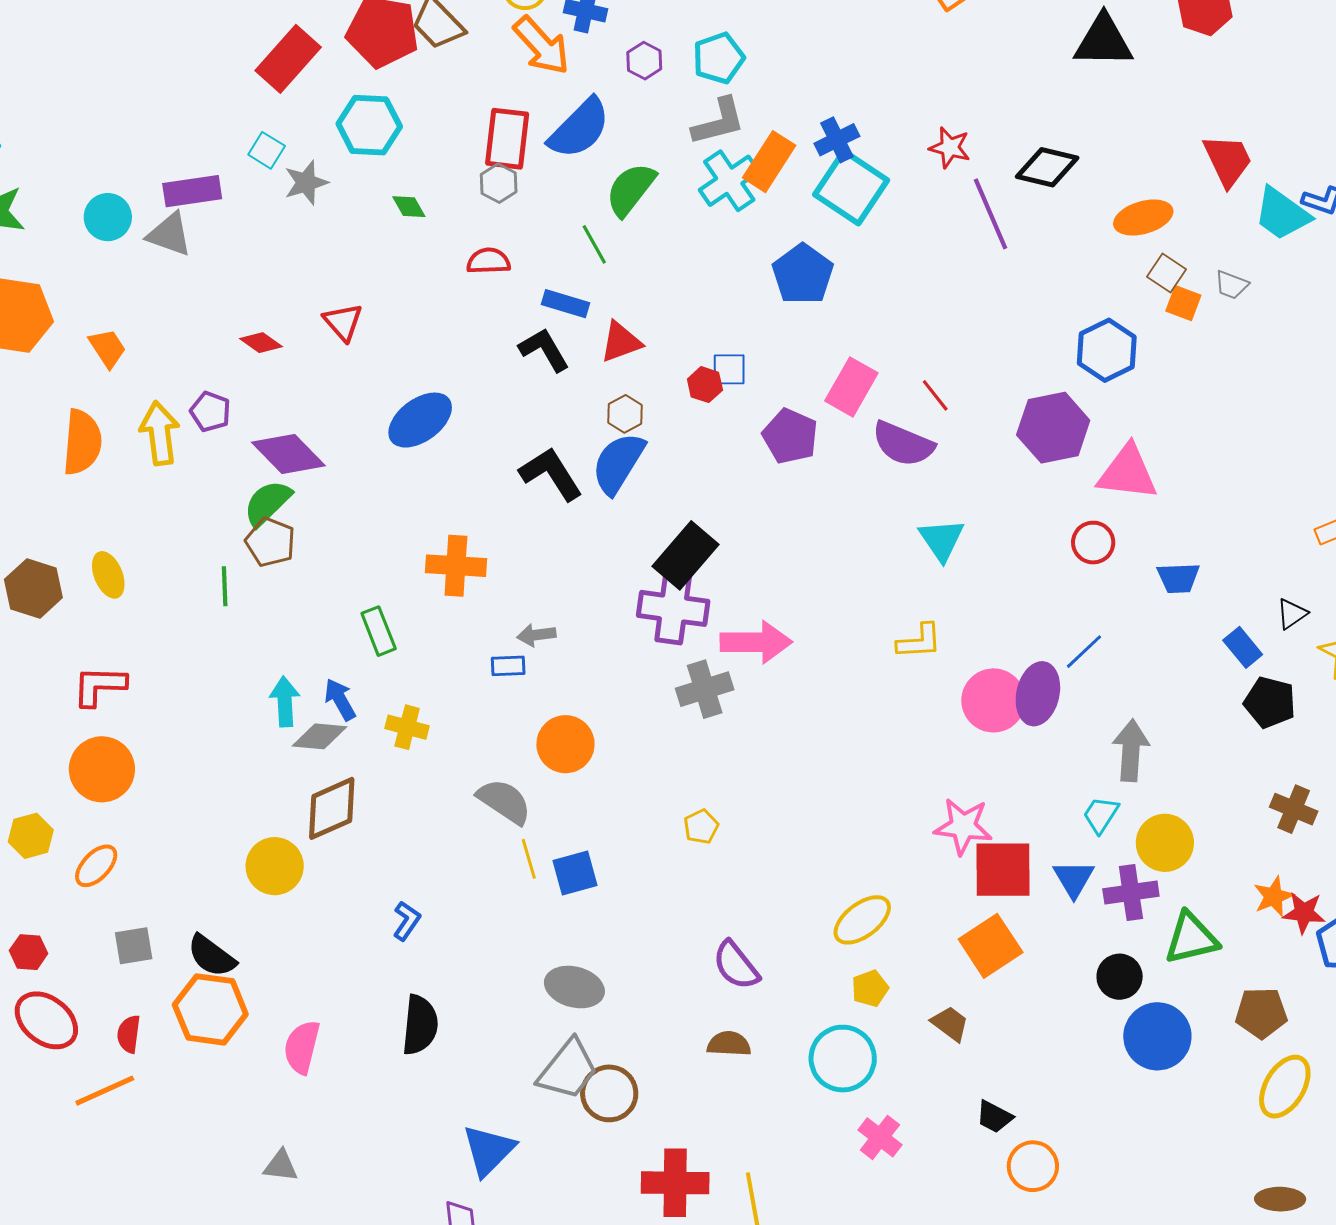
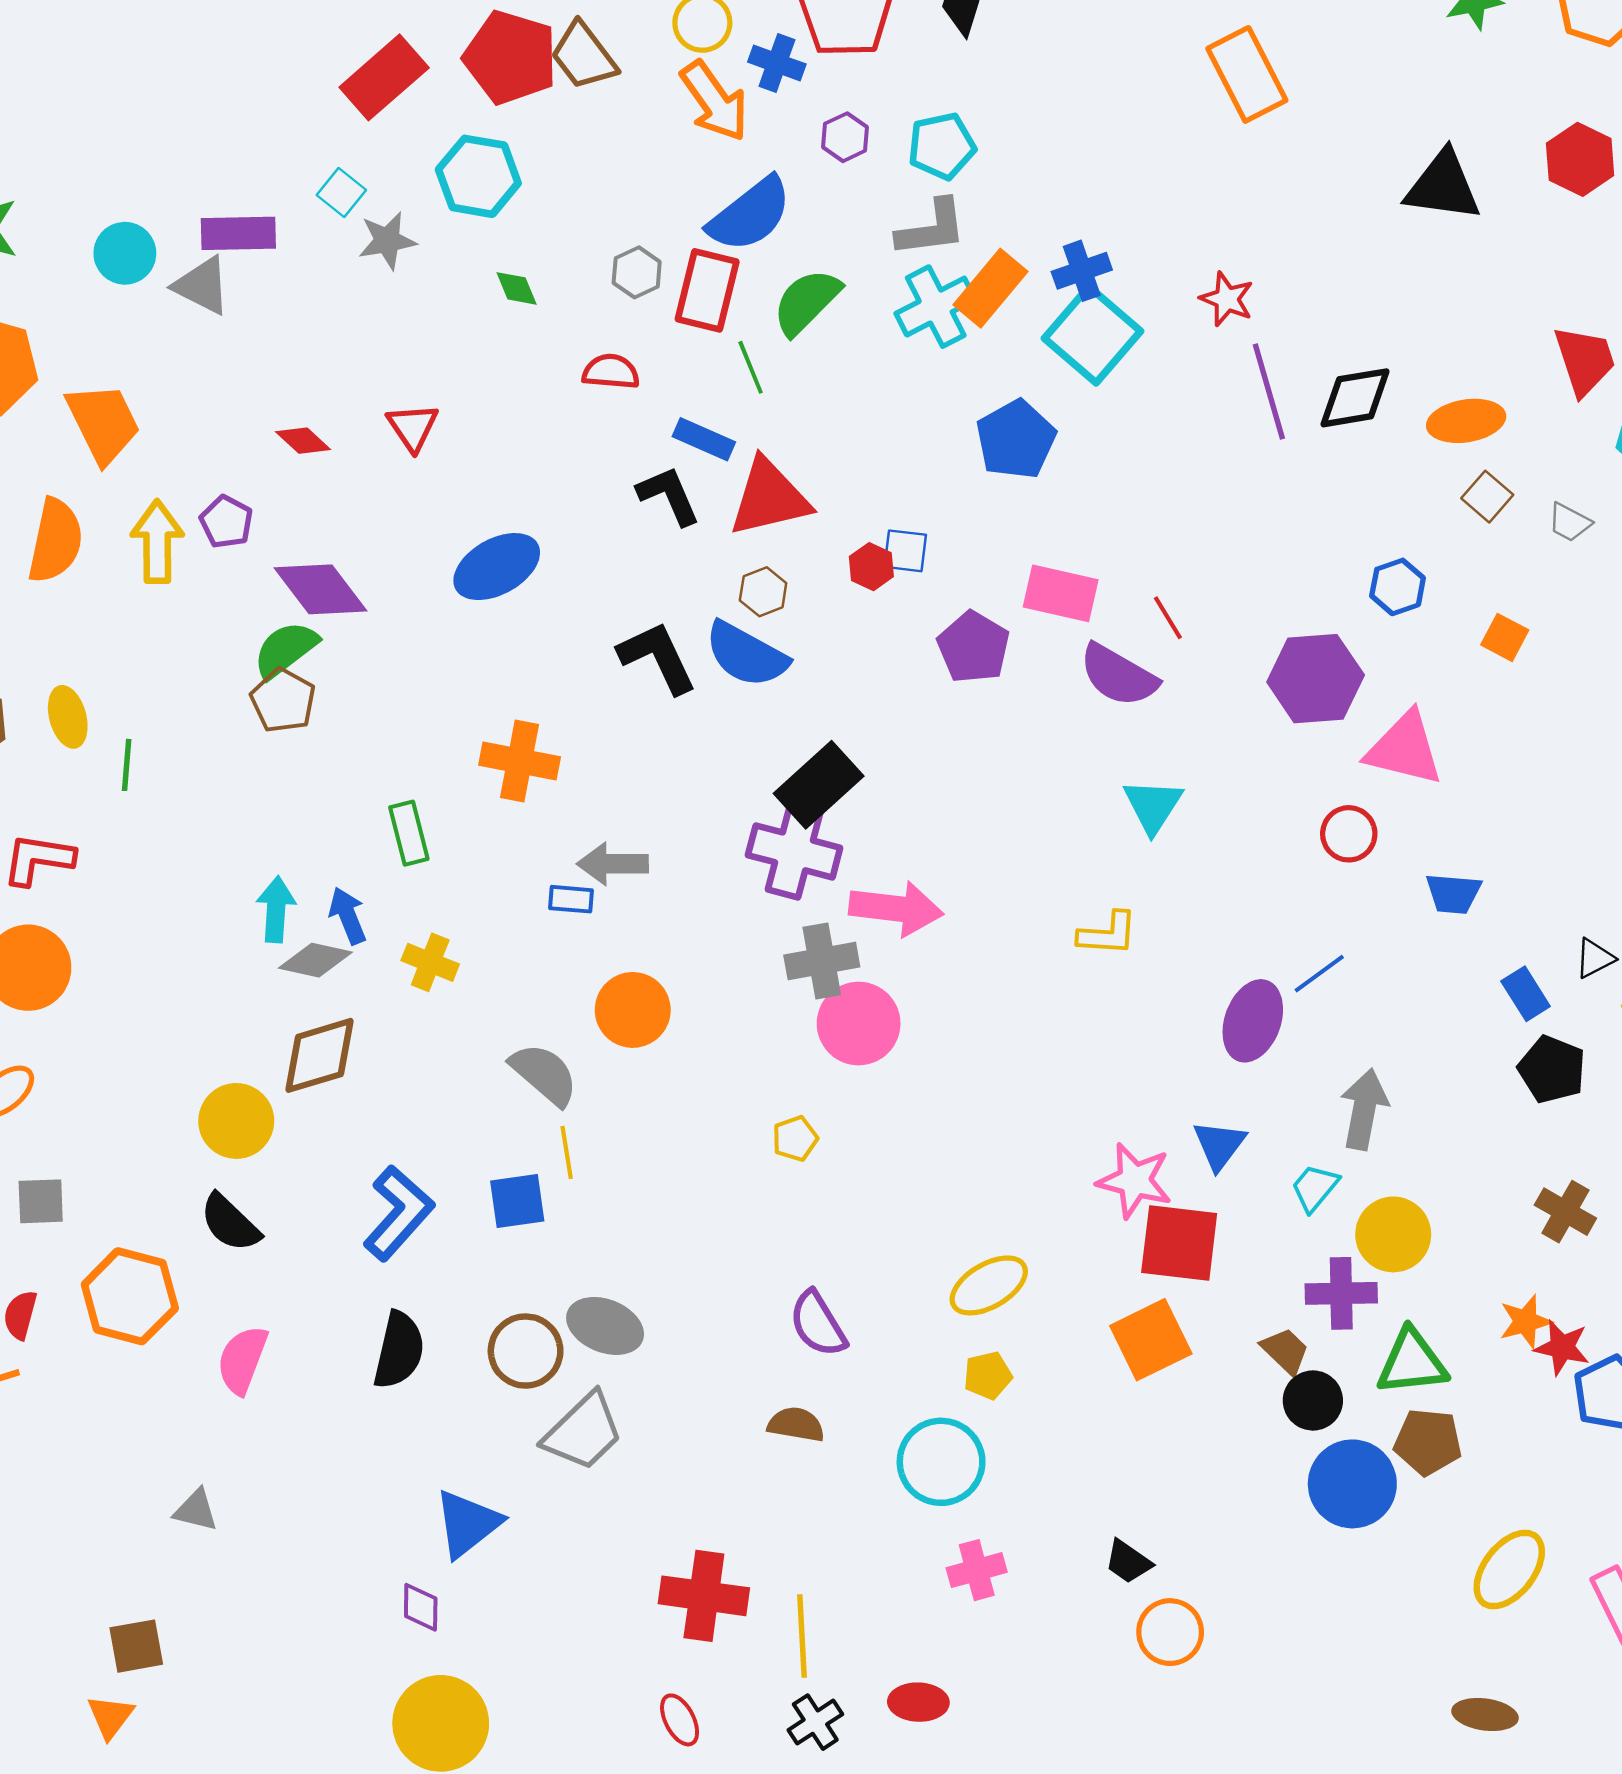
red rectangle: (507, 139) -> (707, 290), moved
black diamond: (1047, 167) -> (1355, 398), moved, turned -30
orange square: (1183, 303) -> (1505, 637), moved
red triangle: (621, 342) -> (769, 498), size x1.5
orange trapezoid: (107, 348) -> (103, 423), size x1.6
blue hexagon: (1107, 350) -> (1398, 587), size x0.7
pink rectangle: (851, 387) -> (1061, 593), turned 66
blue semicircle: (618, 463) -> (746, 654), turned -100
green line: (225, 586) -> (127, 765), moved
gray arrow: (536, 635) -> (613, 864), size x1.4
pink circle: (993, 700) -> (859, 1024), moved
blue square: (575, 873) -> (517, 1201), moved
blue triangle: (1074, 879) -> (1219, 1145), moved
blue L-shape: (407, 921) -> (398, 1213), size x1.8
black semicircle: (212, 956) -> (230, 1223), moved
brown pentagon: (1261, 1013) -> (1428, 1442), moved
brown trapezoid: (950, 1024) -> (1285, 1351), moved
brown circle: (609, 1093) -> (526, 1351), moved
pink cross: (880, 1137) -> (977, 1570), turned 30

